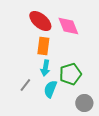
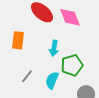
orange rectangle: (43, 46) -> (18, 40), moved
cyan arrow: (45, 68) -> (54, 48), moved

